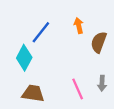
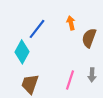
pink line: (78, 89) -> (70, 80), turned 42
brown trapezoid: (33, 93) -> (30, 84), turned -80

